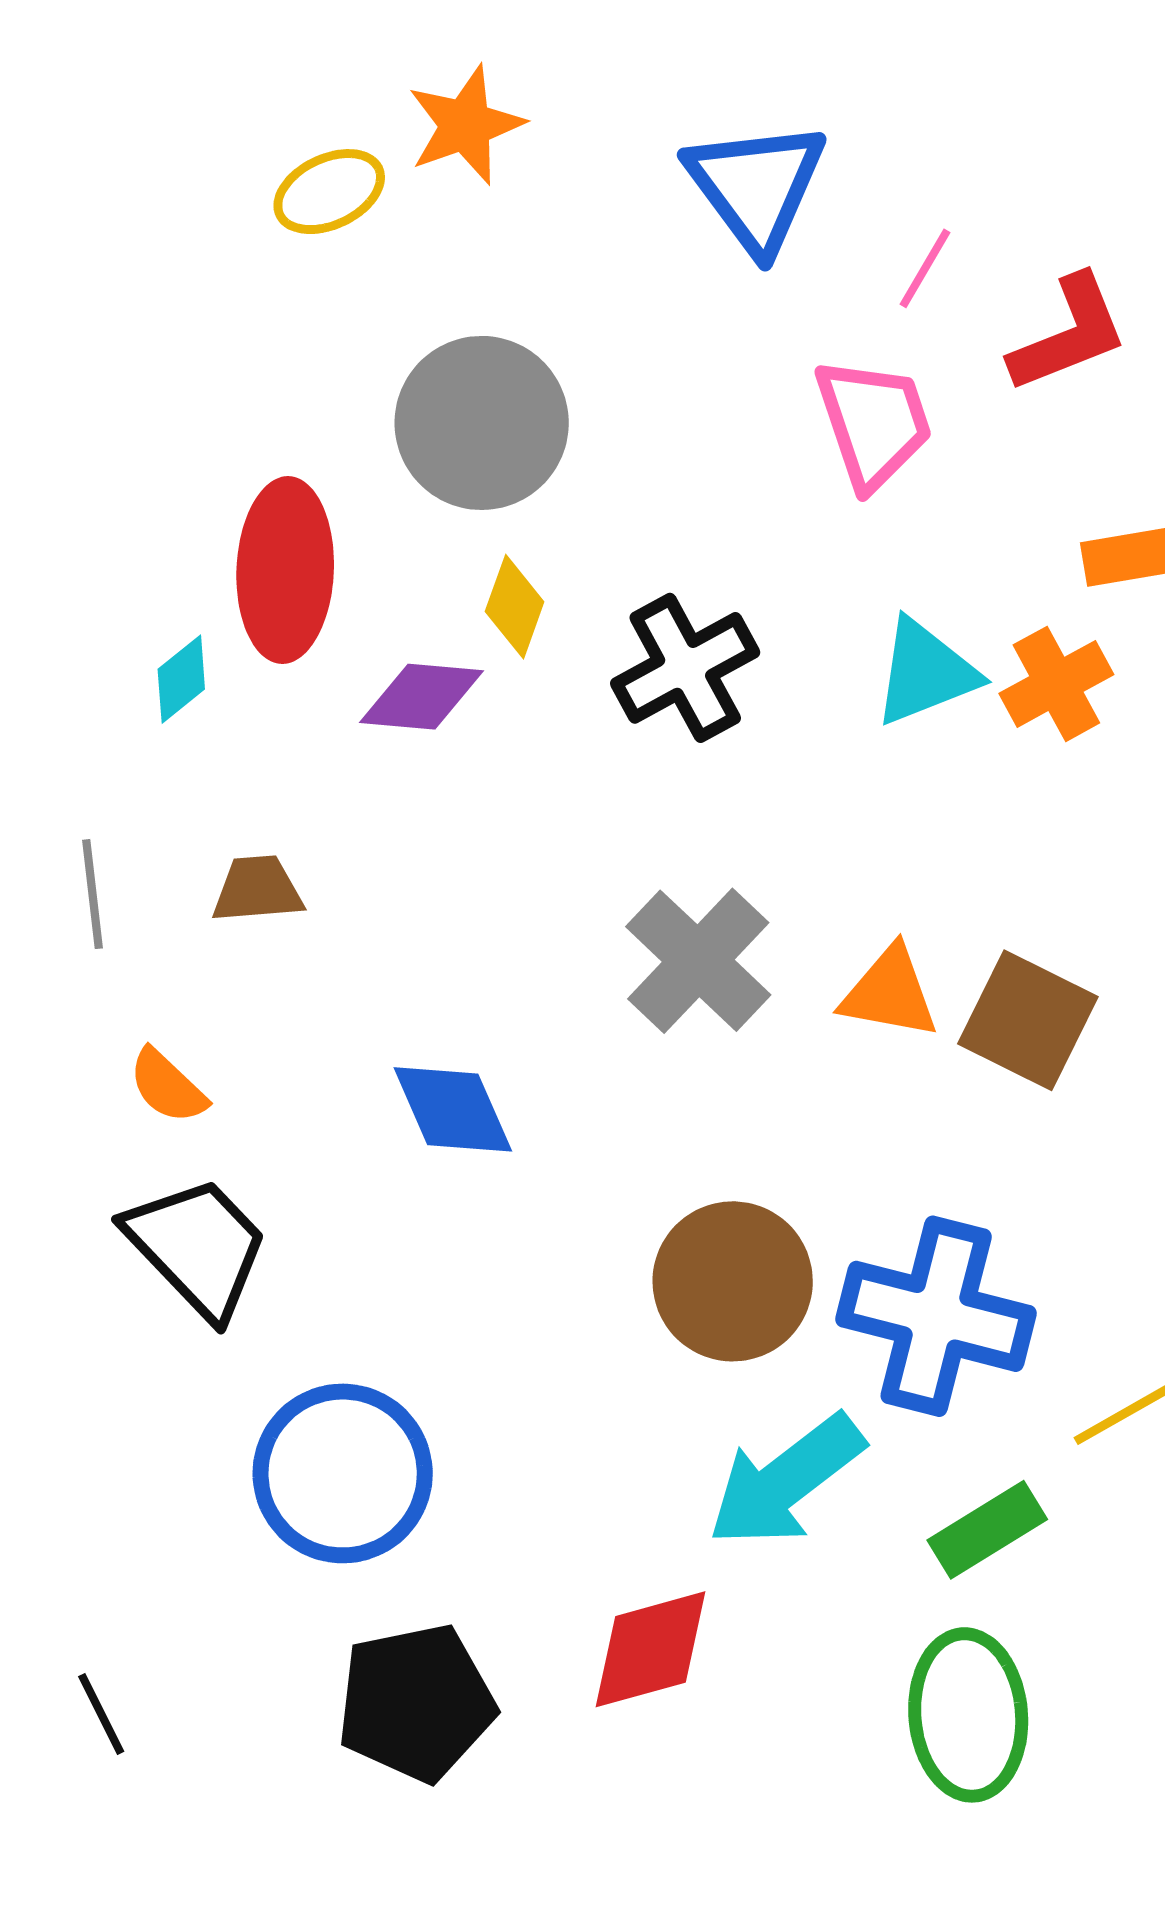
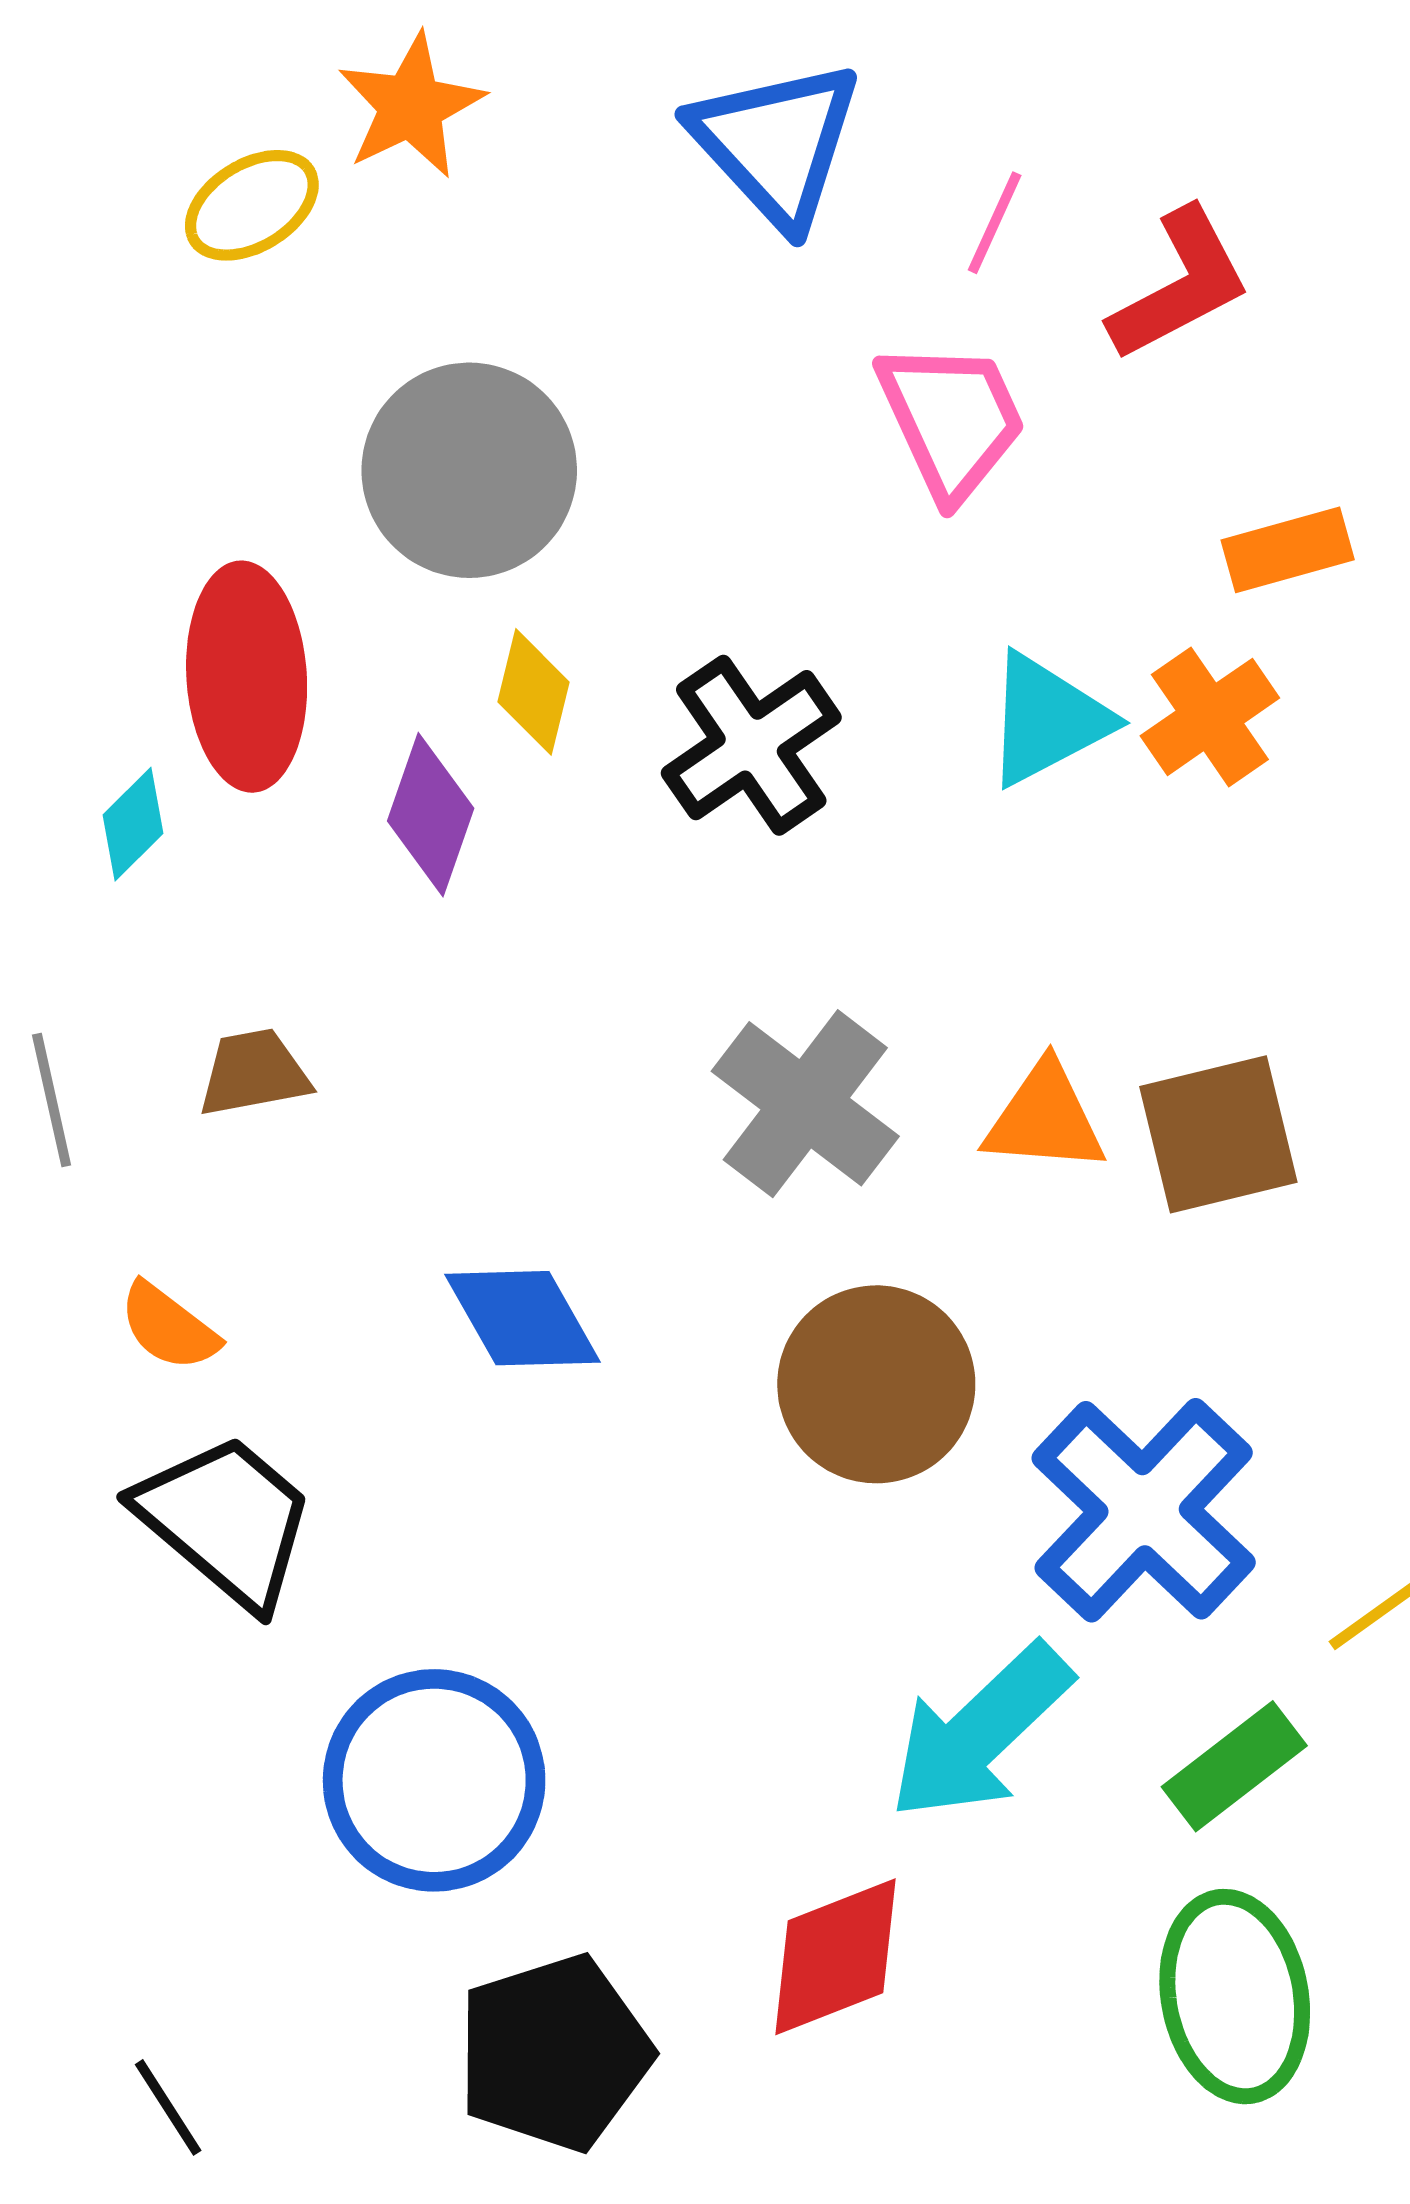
purple diamond: (421, 697) -> (431, 815), turned -70
brown square: (1028, 1020) -> (1218, 1134), turned -34
brown circle: (733, 1281) -> (876, 1384), moved
blue cross: (936, 1316) -> (1144, 1510), turned 35

